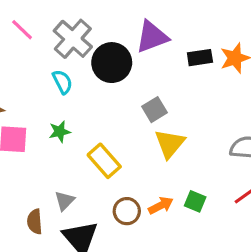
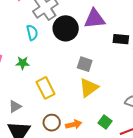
gray square: (154, 110) -> (85, 64), turned 35
green square: (195, 201) -> (105, 122), moved

